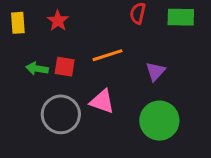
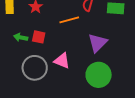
orange line: (108, 55) -> (69, 20), moved
purple triangle: (156, 71) -> (98, 43), size x1.5

